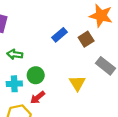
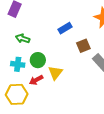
brown square: (86, 39) -> (83, 46), moved
yellow triangle: (77, 83) -> (55, 73), moved

